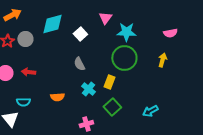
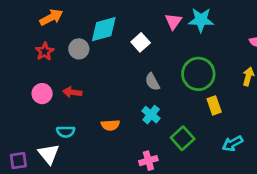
cyan star: (126, 32) -> (201, 20), moved
gray circle: (25, 39) -> (79, 49), moved
gray semicircle: (79, 64) -> (152, 82), moved
yellow rectangle: (109, 82) -> (214, 105), moved, turned -40

